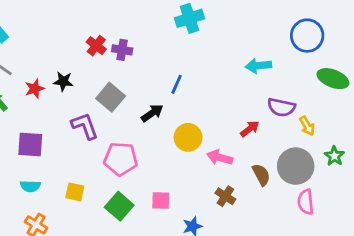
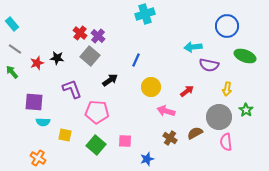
purple cross: (122, 50) -> (98, 36), turned 32
gray square: (111, 97) -> (90, 56), moved
purple semicircle: (281, 107) -> (209, 65), moved
black arrow: (152, 113) -> (110, 80), moved
yellow arrow: (307, 126) -> (227, 89), turned 40
yellow circle: (188, 137) -> (151, 87), moved
brown semicircle: (261, 175) -> (195, 133), moved, turned -91
cyan semicircle: (30, 186) -> (43, 122), moved

